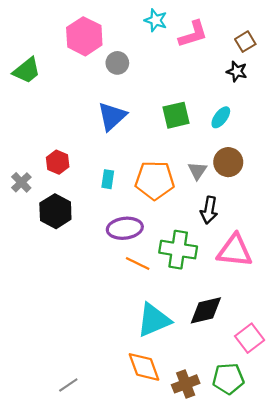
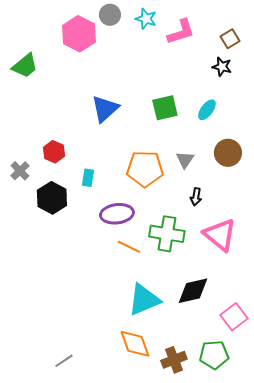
gray circle: (117, 63) -> (110, 15), moved
brown circle: (228, 162) -> (228, 153), moved
cyan rectangle: (108, 179) -> (88, 178), moved
black arrow: (209, 210) -> (196, 197), size x0.7
pink triangle: (235, 251) -> (220, 235), turned 33

